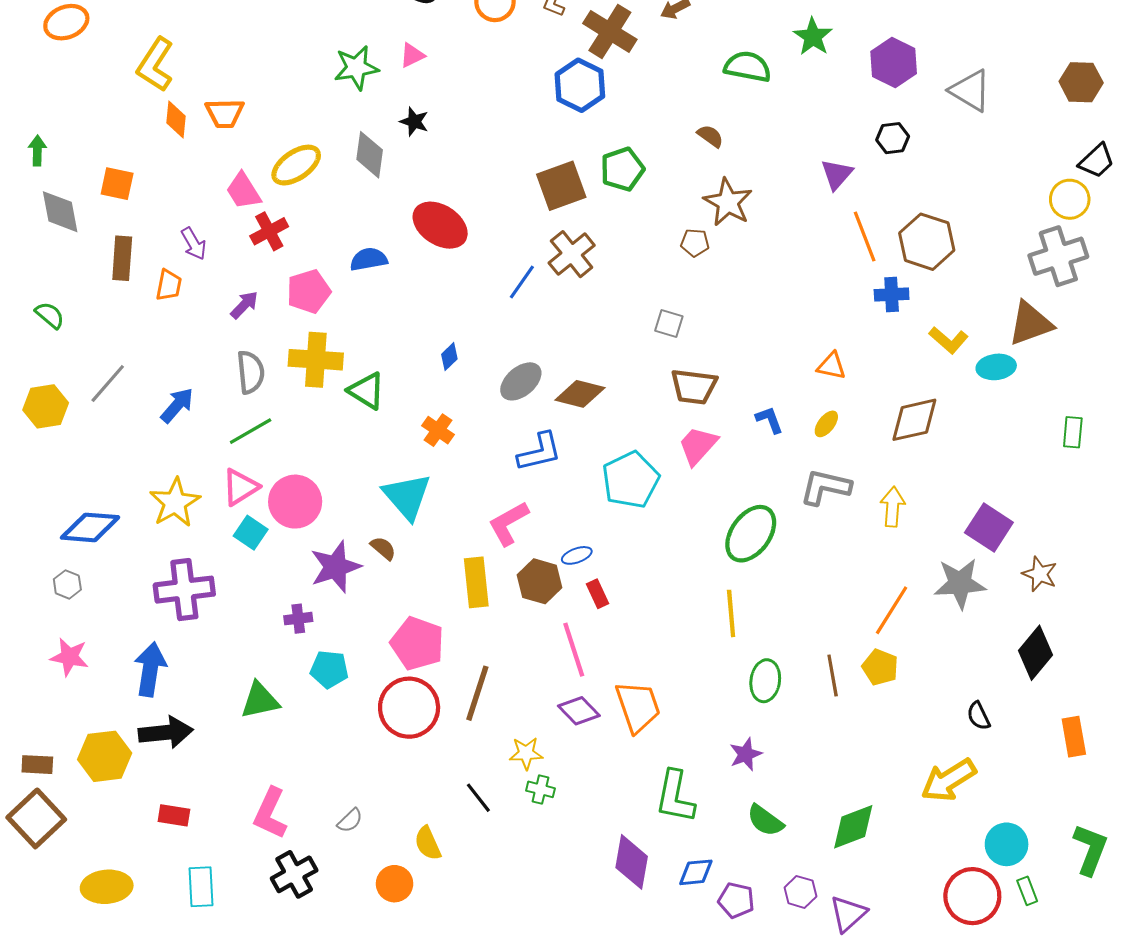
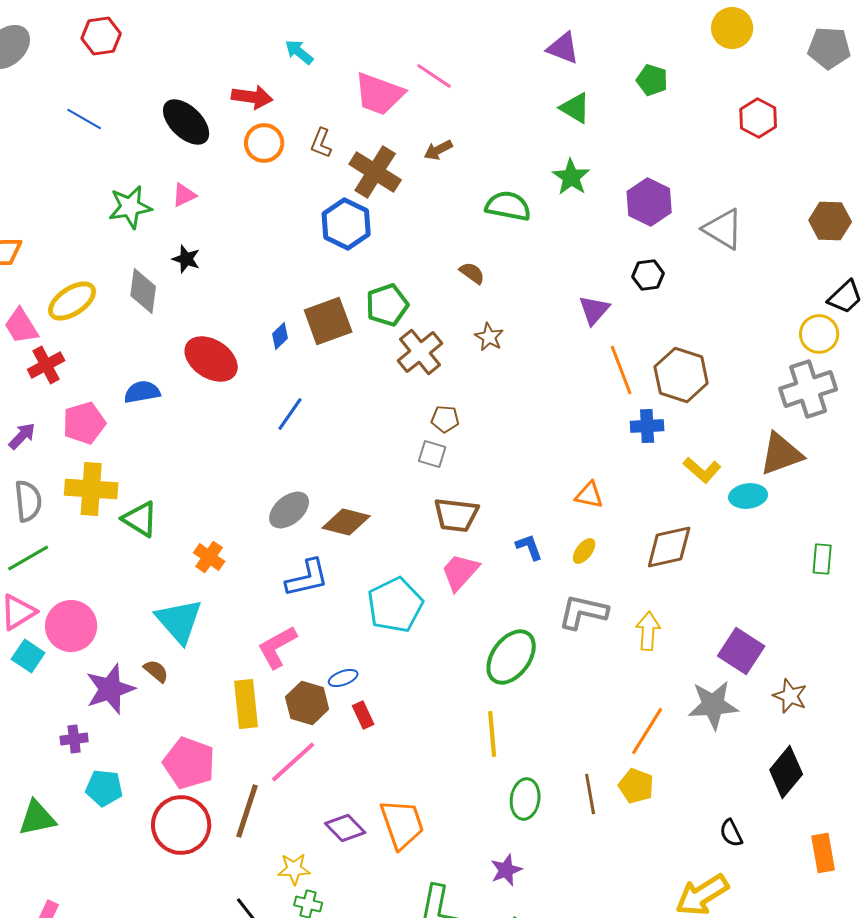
brown star: (728, 202) -> (489, 337), size x0.6
brown pentagon: (695, 243) -> (445, 419), moved
brown cross: (572, 254) -> (420, 352), moved
blue diamond: (449, 357) -> (280, 336), moved
pink line: (574, 650) -> (293, 762), moved, turned 66

